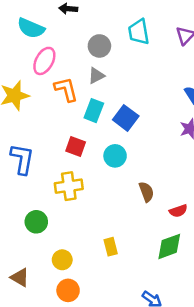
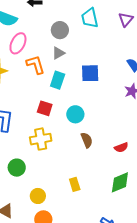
blue square: (126, 118) -> (90, 73), moved, turned -36
brown semicircle: (146, 192) -> (87, 140), moved
red semicircle: (178, 211) -> (121, 147), moved

